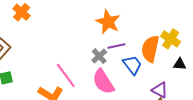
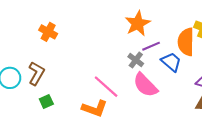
orange star: (108, 22) -> (138, 24), turned 30

